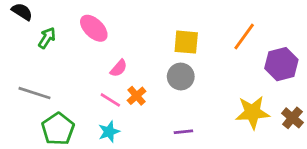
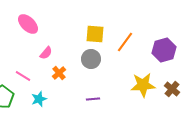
orange line: (244, 36) -> (125, 42), moved
pink line: (110, 100) -> (23, 76), moved

